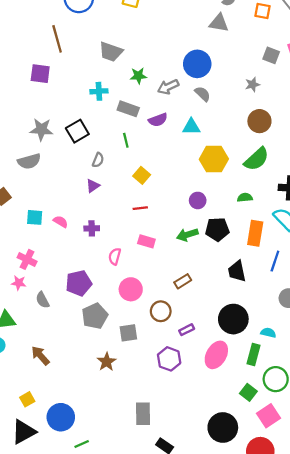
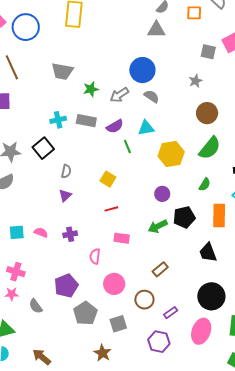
cyan cross: (99, 91) -> (58, 120), moved
green line: (126, 140) -> (127, 146), moved
green semicircle: (245, 198) -> (205, 185), turned 136

